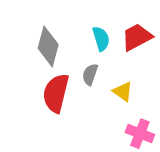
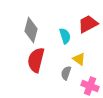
cyan semicircle: (101, 39) -> (65, 36), moved
gray semicircle: (90, 74) -> (66, 73), moved

